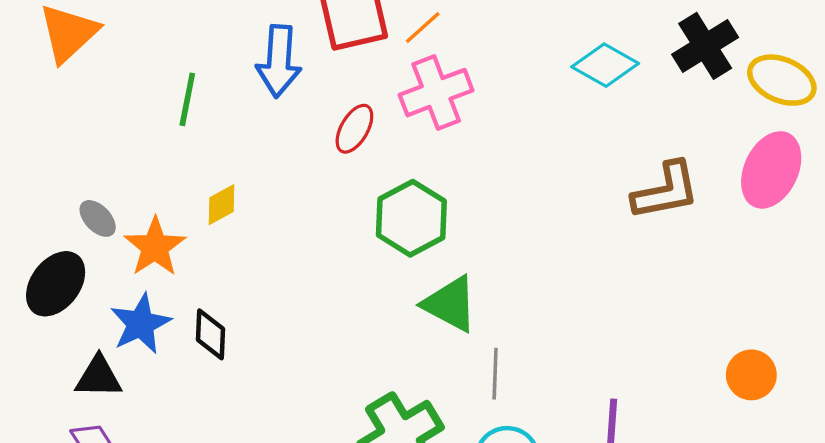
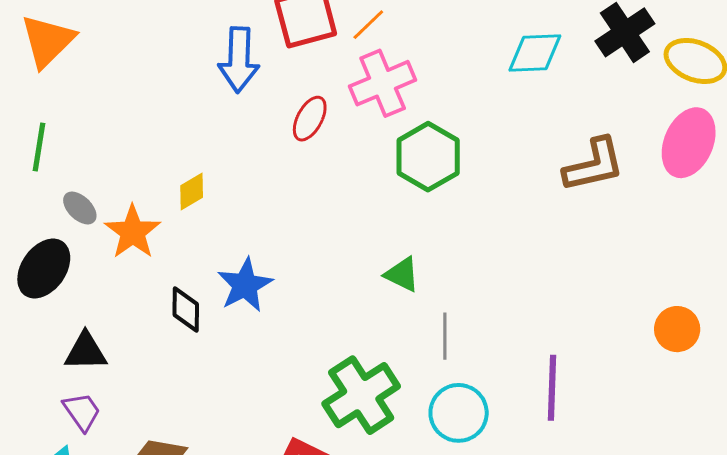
cyan diamond: (605, 65) -> (535, 53), turned -30
green line: (187, 99) -> (39, 147), moved
green hexagon: (411, 218) -> (428, 157), moved
green triangle: (450, 304) -> (402, 274), size x0.7
blue star: (141, 324) -> (245, 285), moved

